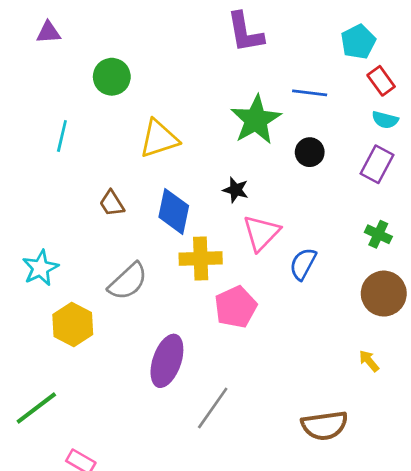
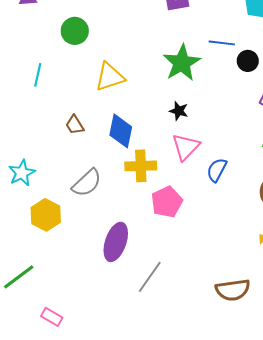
black circle: (310, 152) -> (248, 61), moved
black star: (236, 190) -> (179, 111), moved

